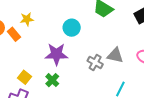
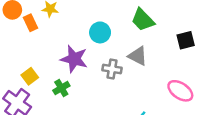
gray triangle: (115, 55) -> (138, 56), moved
gray cross: (95, 62) -> (112, 69), moved, turned -35

